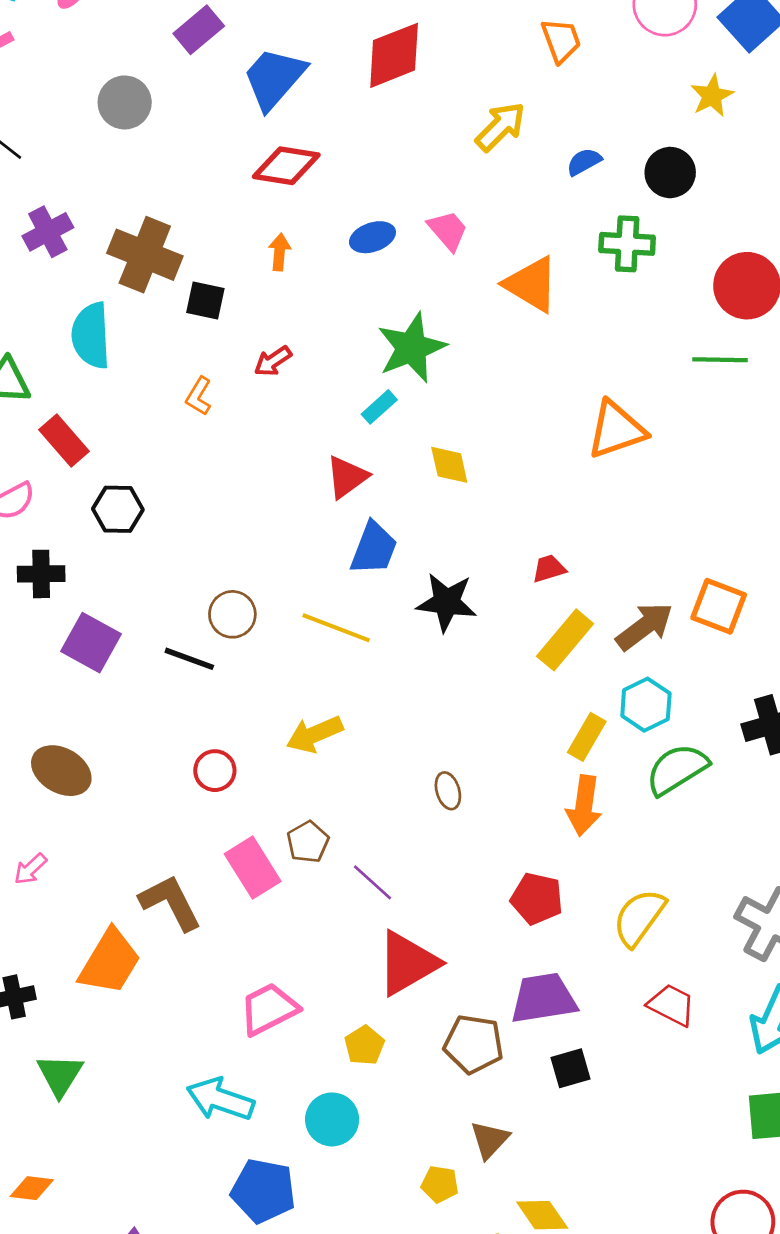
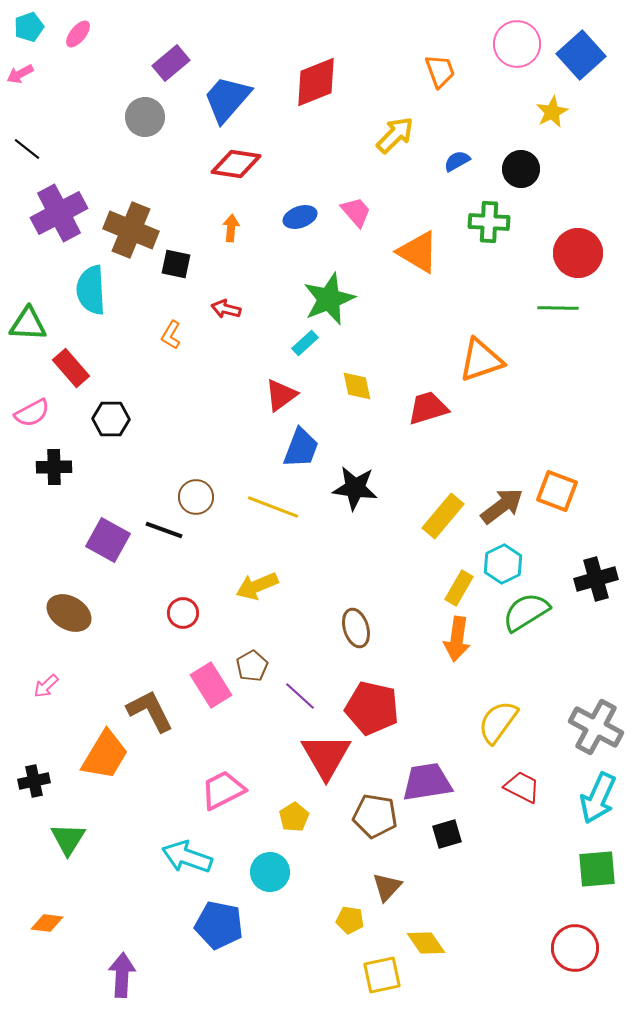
gray circle: (125, 102) -> (145, 117), moved
purple cross: (48, 232) -> (59, 213), size x1.5
red arrow: (273, 361) -> (226, 309), turned 48
red trapezoid: (549, 569) -> (428, 408), moved, size x1.6
purple square: (91, 643) -> (108, 540), moved
brown ellipse: (448, 791) -> (356, 628), size x1.4
red pentagon: (537, 899) -> (372, 708), moved, size x1.4
red triangle: (407, 963) -> (326, 756), turned -30

